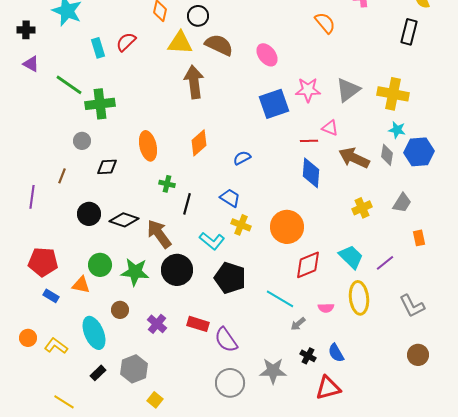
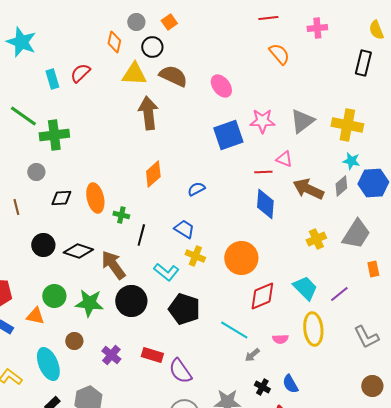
orange ellipse: (148, 146) -> (95, 198), moved
gray diamond: (387, 155) -> (341, 186), turned 40
brown line: (62, 176) -> (16, 207), turned -35
gray trapezoid: (402, 203) -> (356, 234), size x1.5

